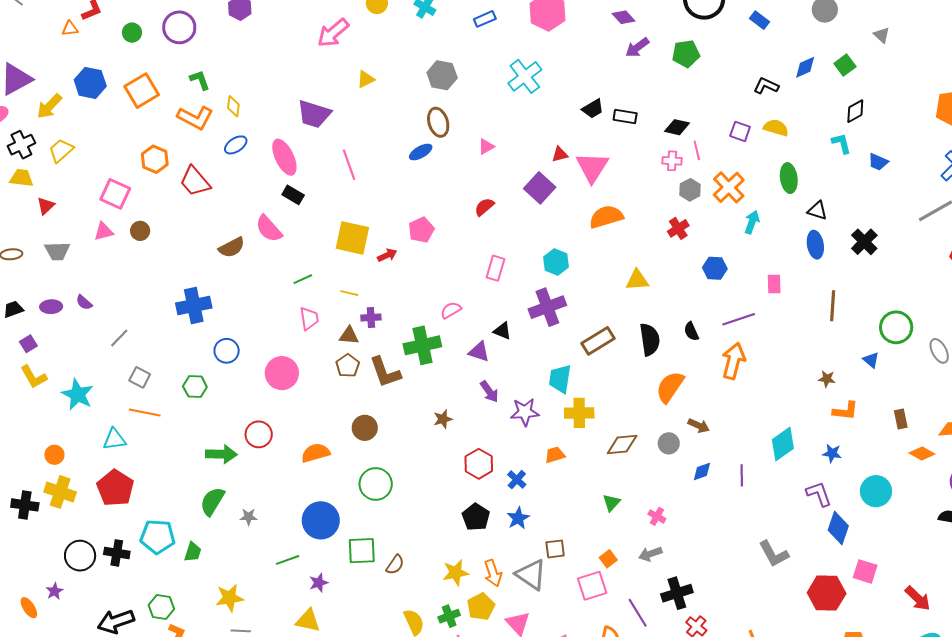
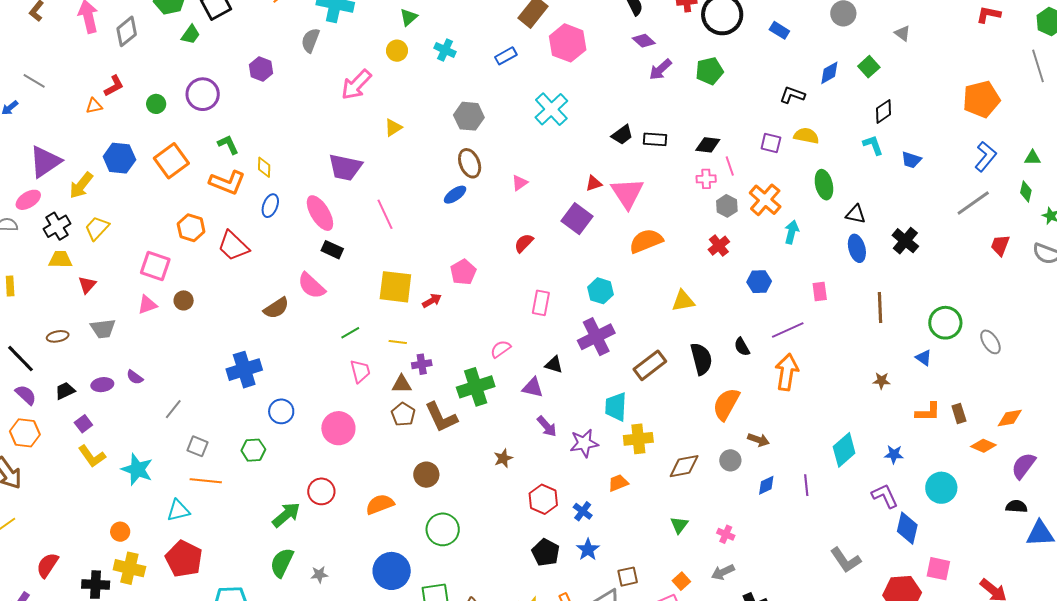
blue ellipse: (236, 145) -> (270, 206), turned -30
orange L-shape: (845, 411) -> (928, 412), moved
green arrow: (221, 454) -> (286, 515), turned -36

